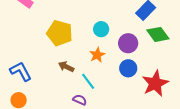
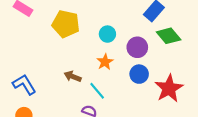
yellow pentagon: (60, 33) -> (66, 24), moved

